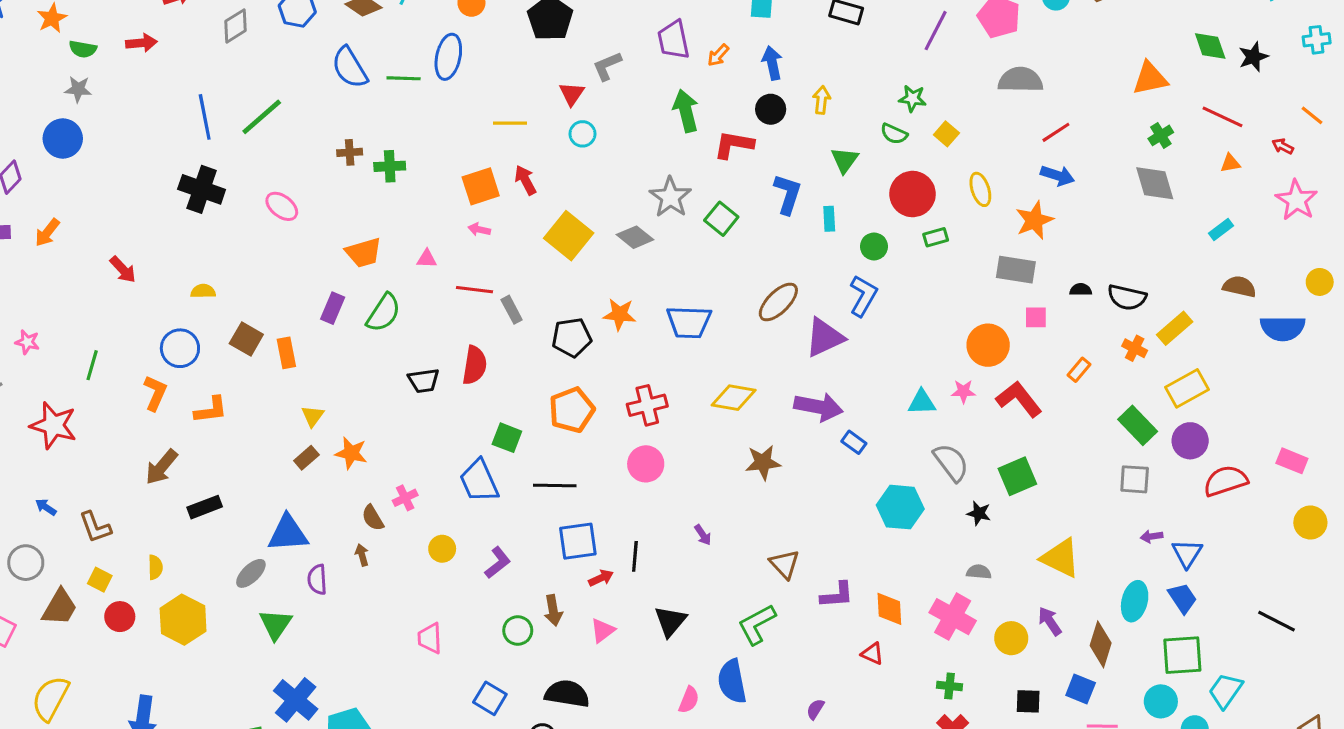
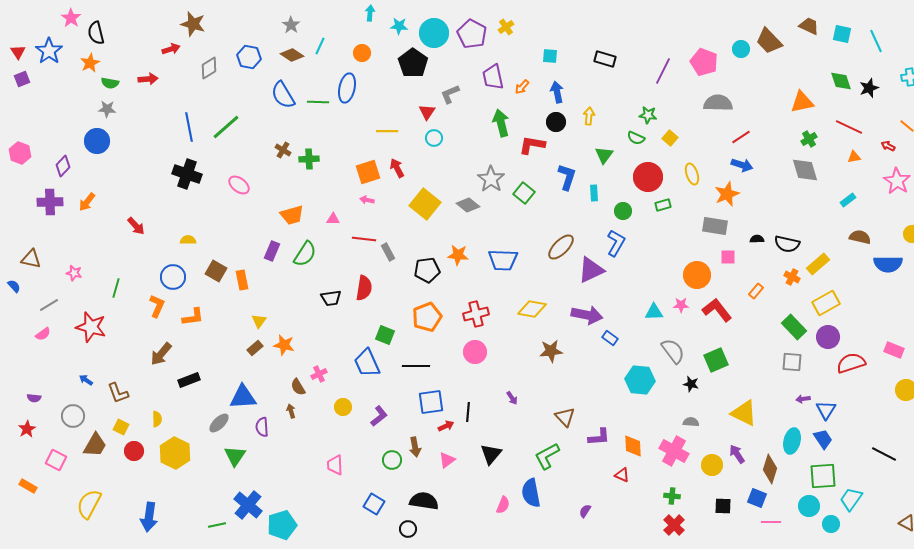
brown cross: (350, 152) -> (283, 150), turned 35

